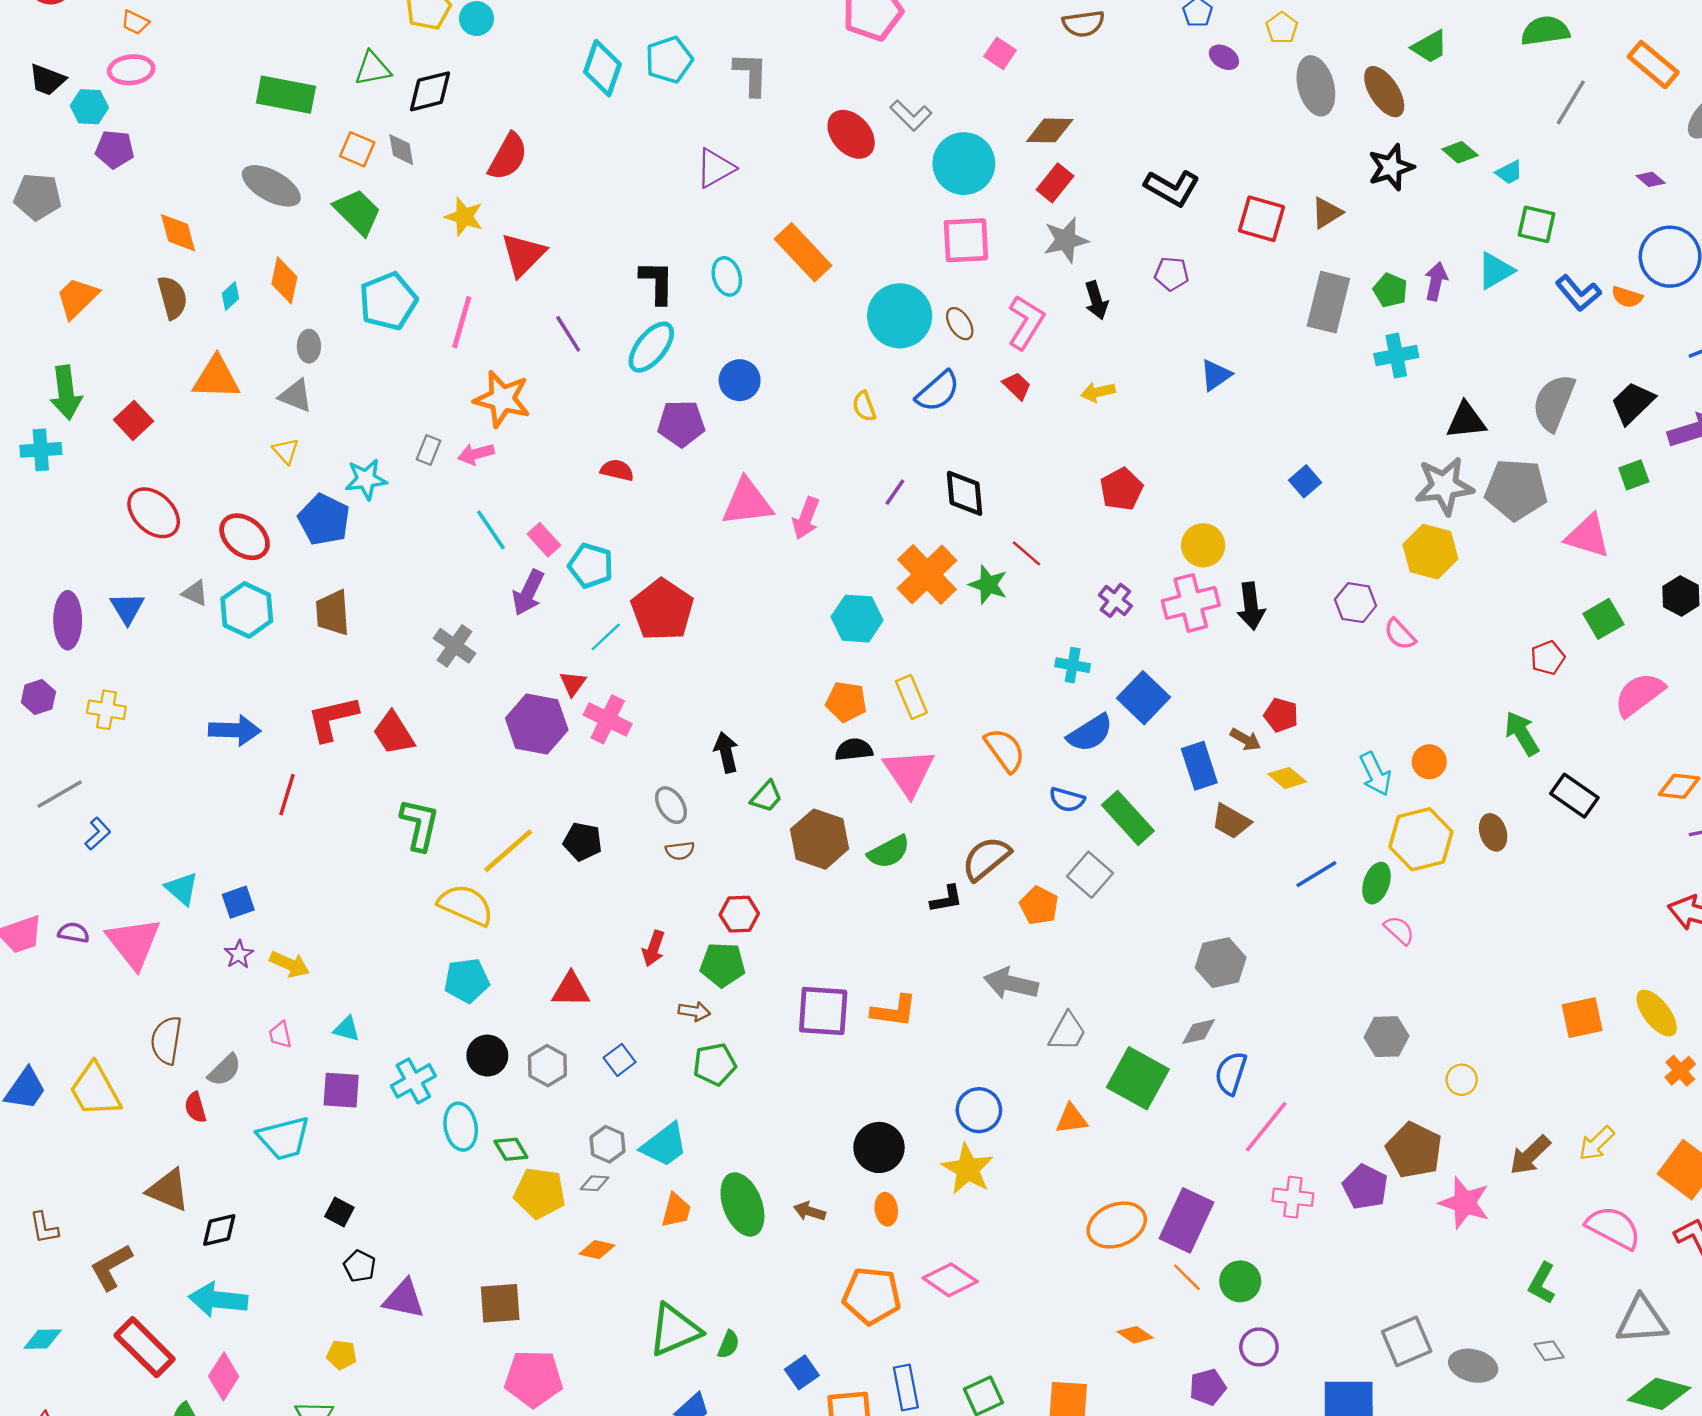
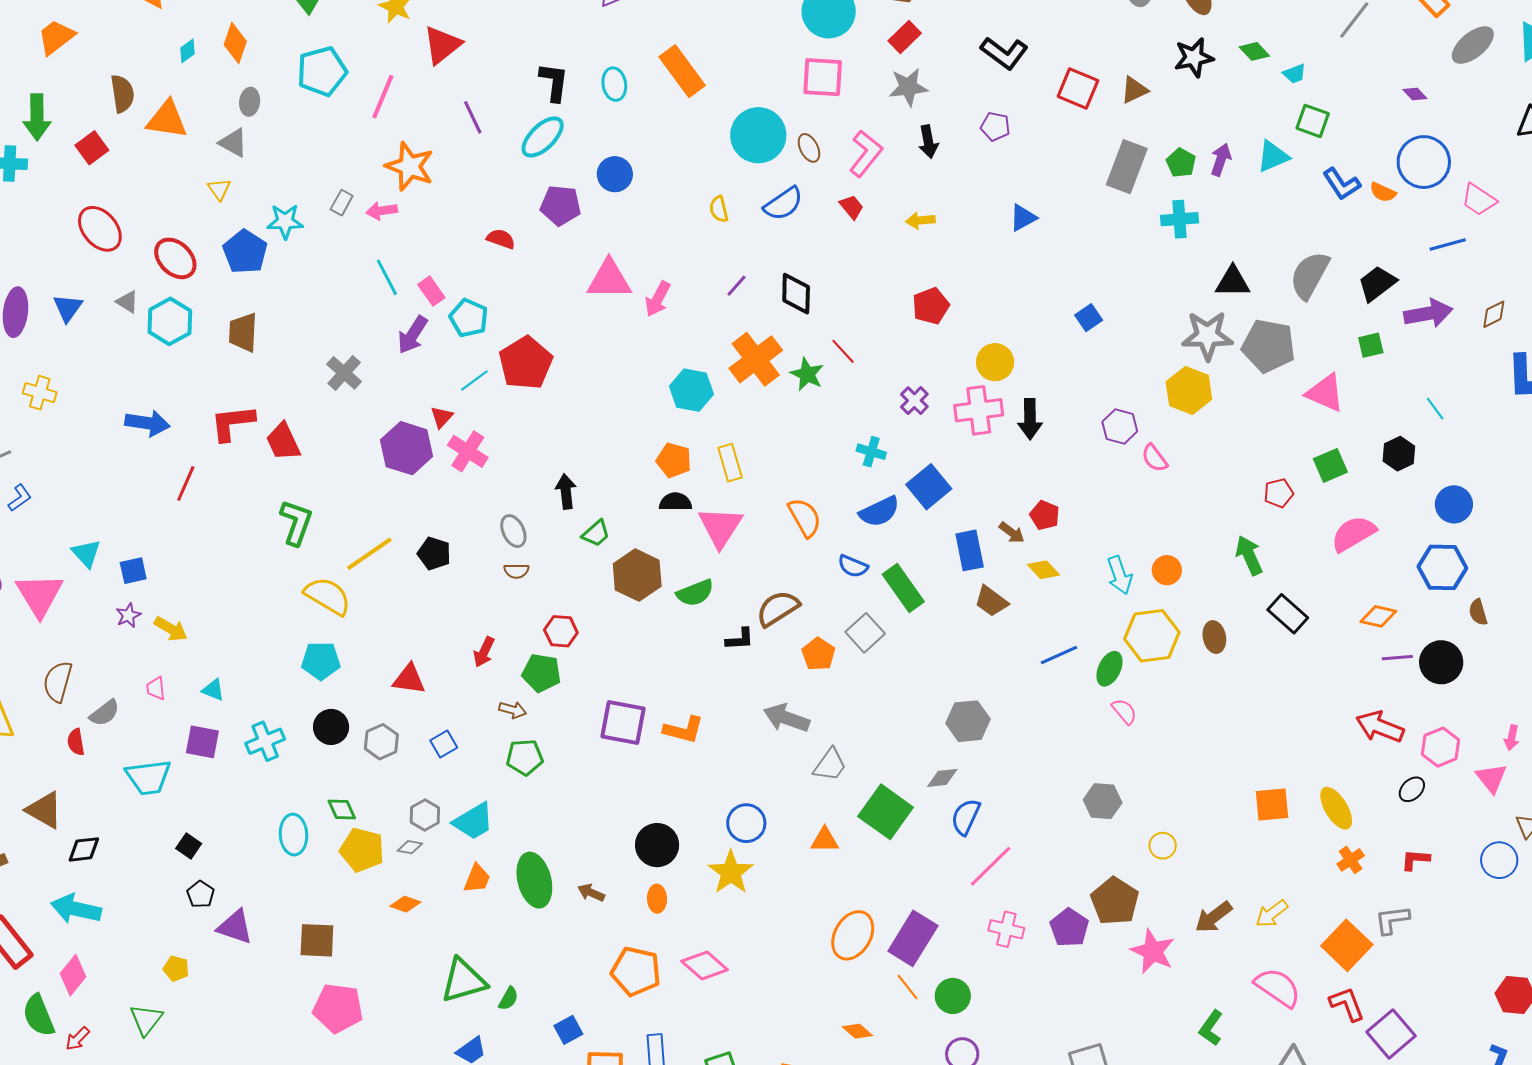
brown semicircle: (172, 298) -> (122, 94), moved
cyan ellipse: (461, 1127) -> (293, 835), moved
orange ellipse: (1117, 1225) -> (853, 935), turned -45

